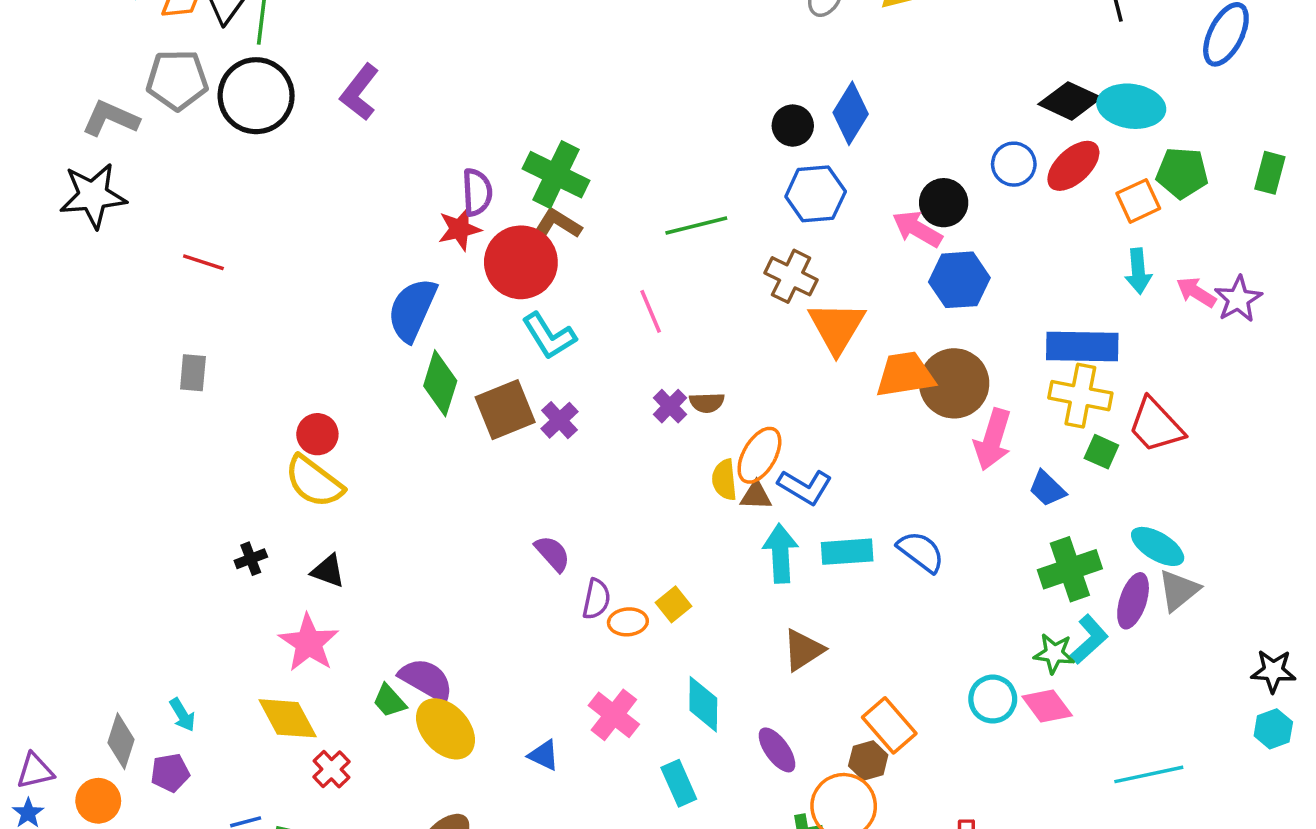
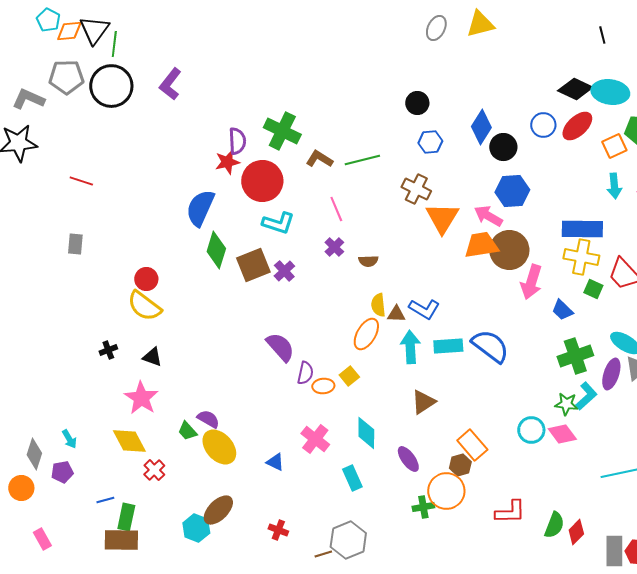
blue diamond: (851, 113) -> (481, 127), moved
blue hexagon: (816, 194) -> (430, 142), size x0.7
brown L-shape: (558, 224) -> (319, 159), moved
pink arrow: (917, 229) -> (488, 216), moved
cyan L-shape: (549, 336) -> (278, 223), turned -40
purple cross: (670, 406) -> (334, 247), moved
orange ellipse: (759, 455) -> (366, 334), moved
blue semicircle: (921, 552) -> (490, 346), size x1.4
purple semicircle: (552, 553) -> (280, 347), size x1.4
purple semicircle: (426, 680) -> (208, 419), size x0.7

